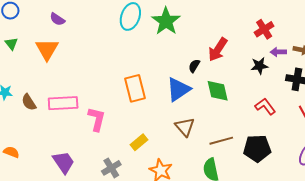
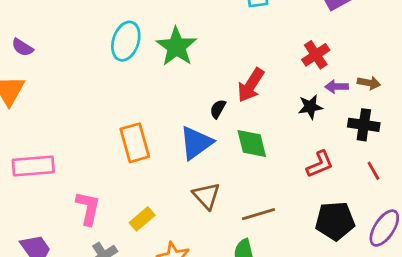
red L-shape: (265, 106) -> (320, 164), turned 105
pink L-shape: (97, 119) -> (88, 208), moved
black pentagon: (257, 148) -> (335, 221), moved

